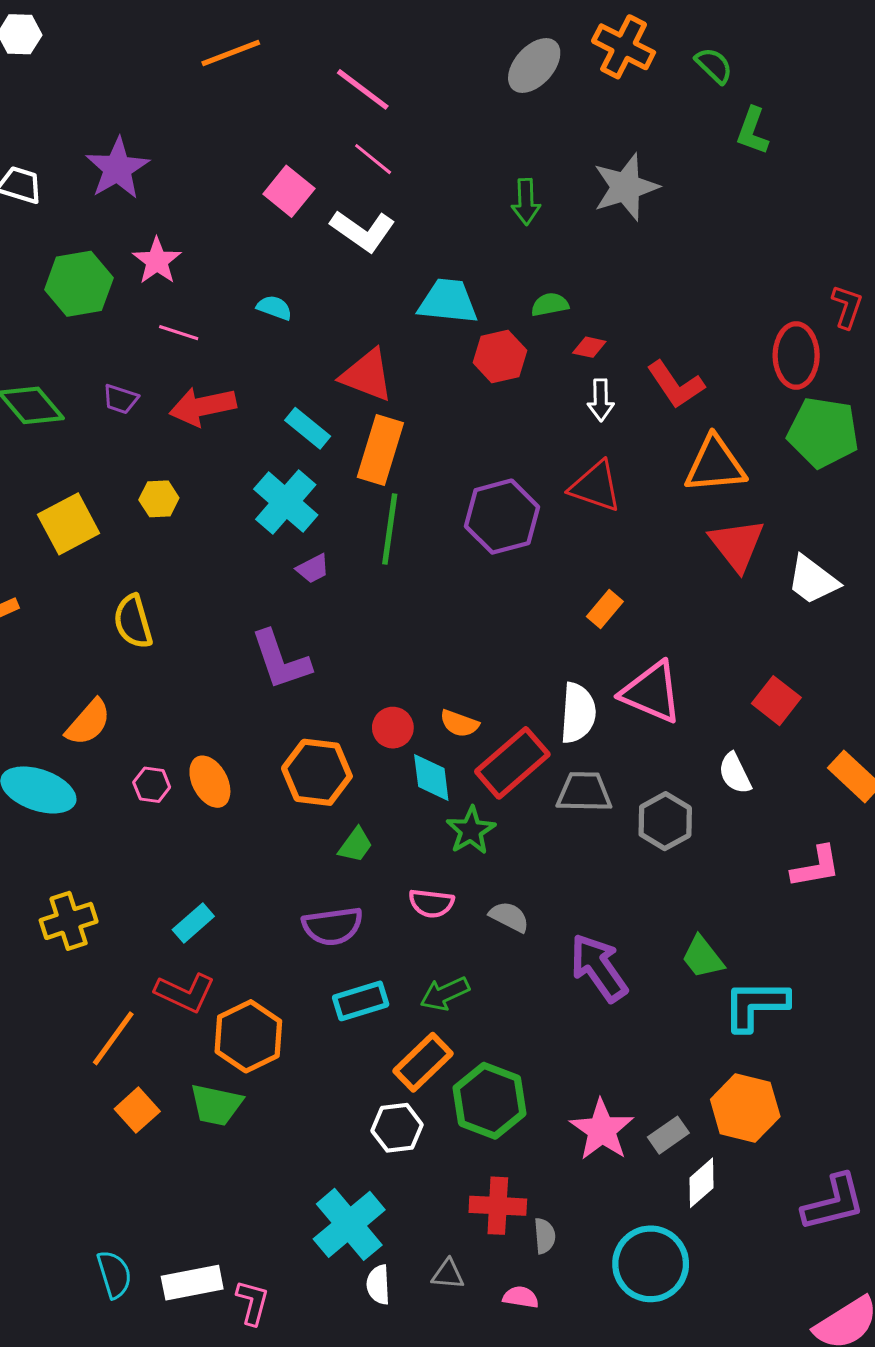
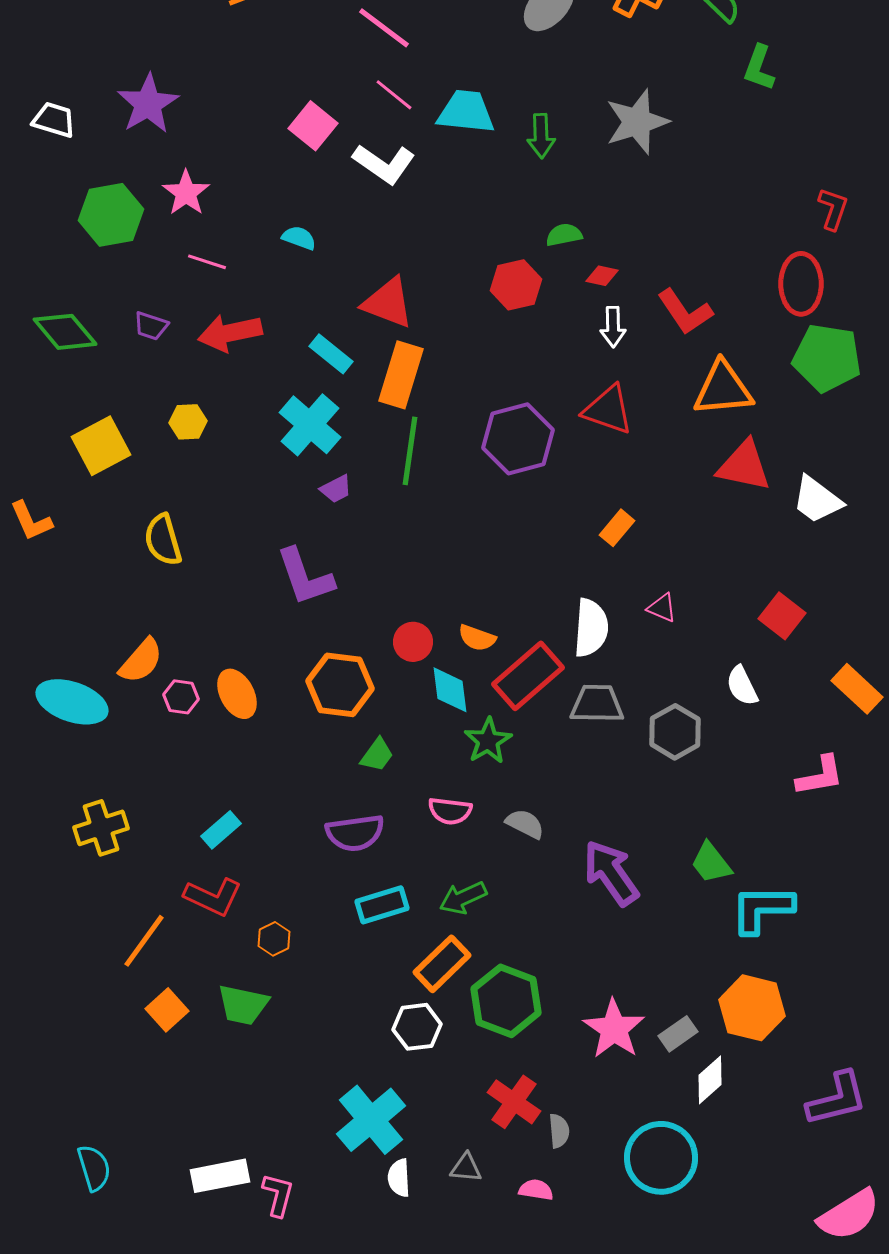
cyan trapezoid: (448, 301) -> (466, 112), moved
red L-shape: (847, 307) -> (833, 209), moved
red triangle: (737, 545) -> (744, 466), turned -40
pink triangle: (652, 692) -> (662, 608), size x0.5
orange semicircle: (88, 722) -> (141, 661), moved
orange hexagon: (248, 1036) -> (274, 939), size x0.5
red cross: (498, 1206) -> (514, 1102), turned 32
cyan semicircle: (114, 1274) -> (94, 1168), moved

